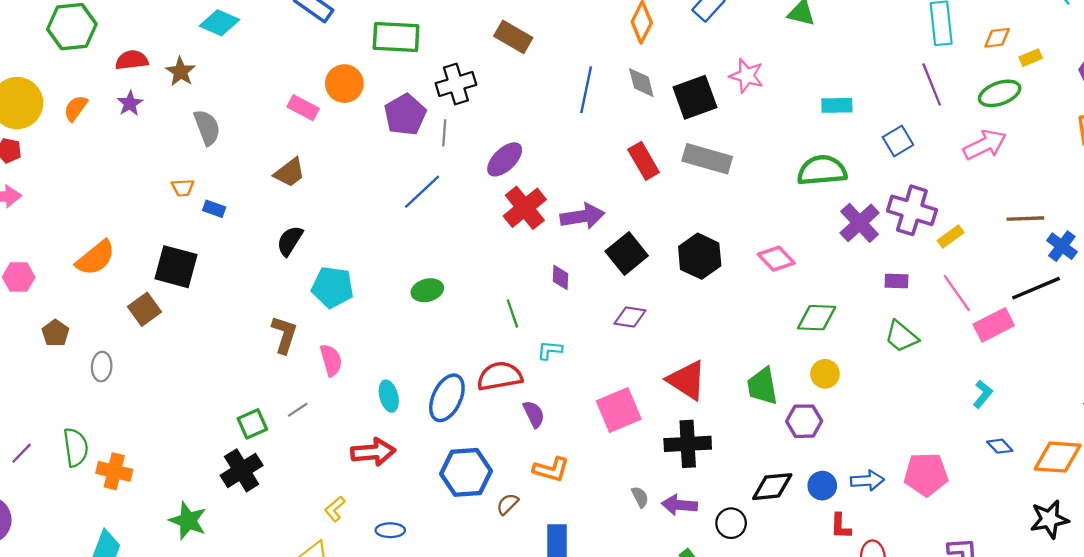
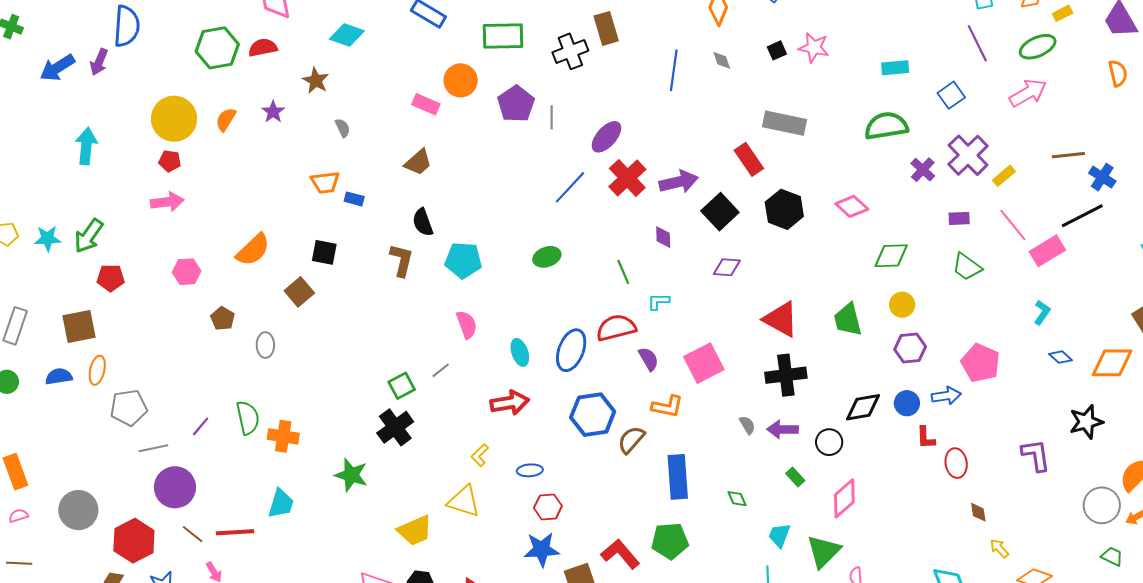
brown rectangle: (513, 37) -> (606, 28), turned 48
red semicircle: (132, 60) -> (263, 48), moved
gray diamond: (641, 83) -> (722, 60), size x0.7
black cross: (456, 84) -> (570, 51), moved
black square: (695, 97) -> (777, 50), moved, size x0.5
gray semicircle: (207, 127) -> (343, 128), size x0.6
red rectangle: (644, 161) -> (749, 159), moved
orange trapezoid: (183, 188) -> (325, 182), size x1.4
blue line: (422, 192) -> (570, 187), moved
purple cross: (912, 210) -> (968, 155), turned 33
purple cross: (860, 223) -> (923, 170), size x0.7
black semicircle: (290, 241) -> (423, 222), turned -48
black square: (176, 267) -> (324, 252), size x0.7
brown L-shape: (284, 335) -> (402, 260), moved
pink square: (619, 410) -> (704, 363), moved
purple hexagon: (804, 421) -> (910, 348), moved
pink pentagon: (926, 474) -> (980, 363), moved, turned 30
brown semicircle: (507, 504) -> (631, 440), size x1.4
black star: (1049, 519) -> (1086, 422), moved

